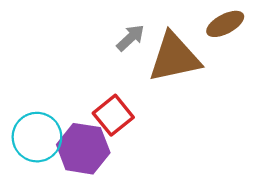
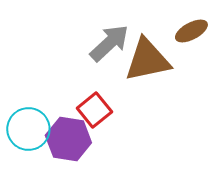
gray arrow: (130, 38) -> (109, 43), size x1.6

